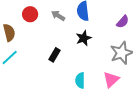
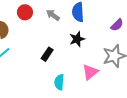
cyan semicircle: (80, 80) -> (59, 82), moved
pink triangle: (111, 80) -> (90, 72), moved

